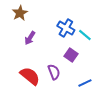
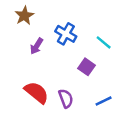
blue cross: (66, 28) -> (66, 34), moved
purple semicircle: (54, 72) -> (66, 98), moved

